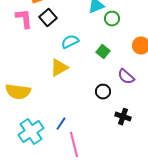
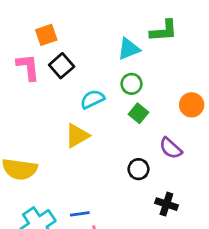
green circle: (112, 19) -> (132, 84), moved
blue line: (61, 124) -> (80, 214), turned 48

